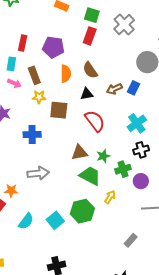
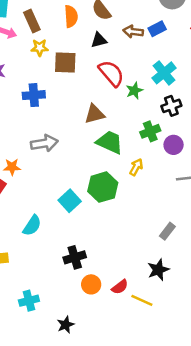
blue rectangle: (134, 88) -> (157, 29), turned 40
brown arrow: (114, 89) -> (133, 32), turned 35
green star: (103, 156) -> (134, 91), moved
cyan semicircle: (26, 221) -> (32, 226), moved
gray rectangle: (131, 240) -> (167, 231), moved

